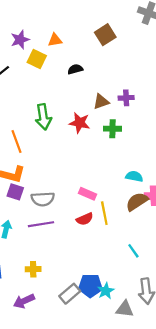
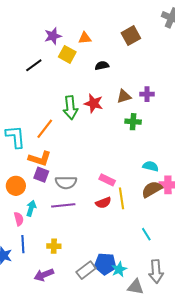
red star: (80, 123) -> (94, 103), moved
orange line: (16, 141) -> (45, 129), turned 55

